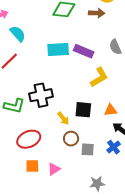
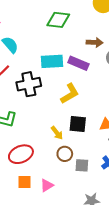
brown arrow: (97, 13) -> (95, 42), moved
yellow L-shape: (99, 77) -> (70, 94), moved
black cross: (41, 95) -> (29, 84), moved

